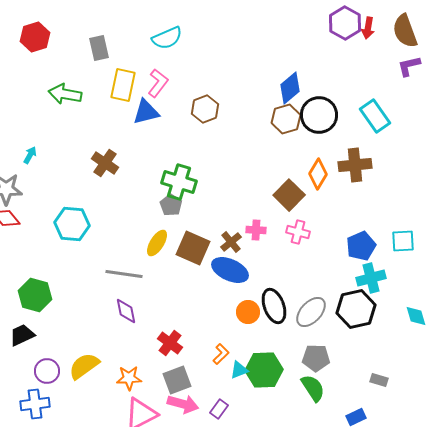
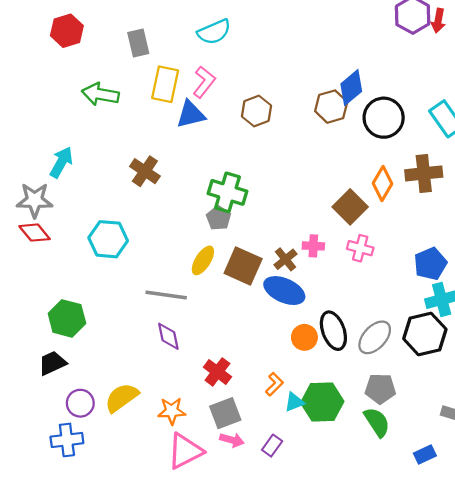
brown hexagon: (286, 119) -> (331, 107), moved
cyan arrow: (30, 155) -> (61, 162), size x1.6
pink arrow: (183, 404) -> (232, 440), size x0.7

